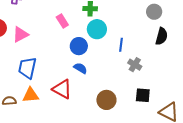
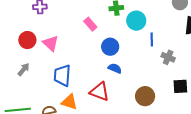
cyan circle: (97, 29) -> (136, 21), moved
pink triangle: (20, 34) -> (51, 43), turned -42
orange triangle: (31, 95) -> (69, 102), turned 30

